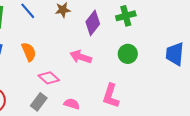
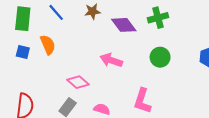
purple diamond: (93, 23) -> (124, 25), turned -75
orange semicircle: (29, 52) -> (48, 45), moved

